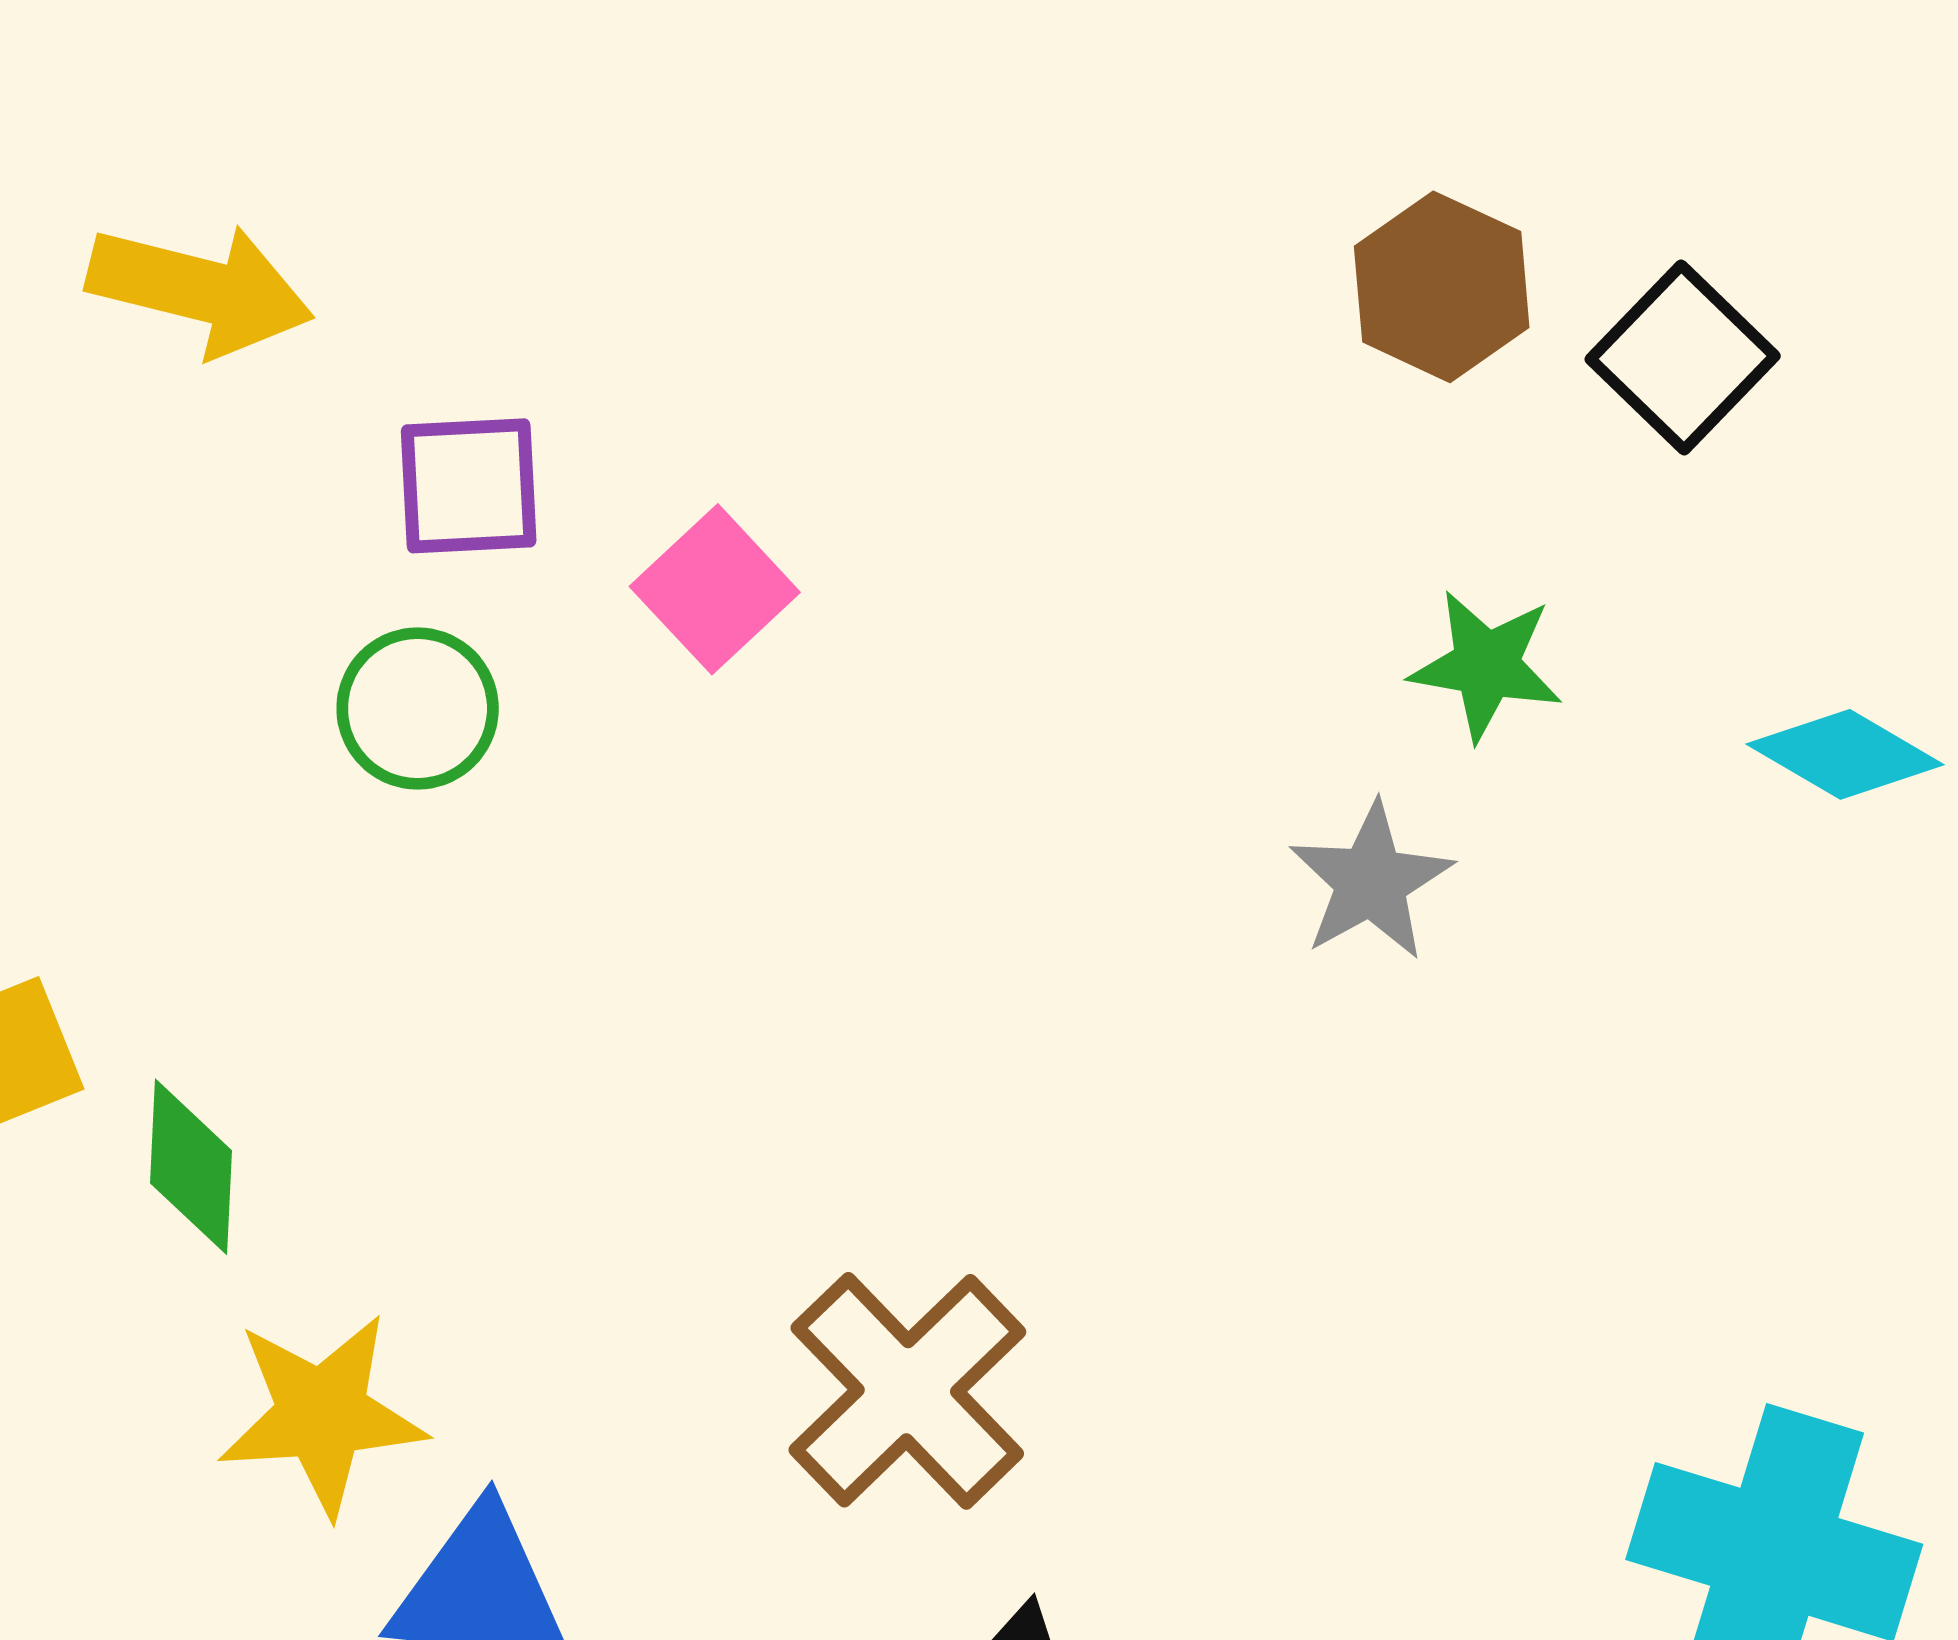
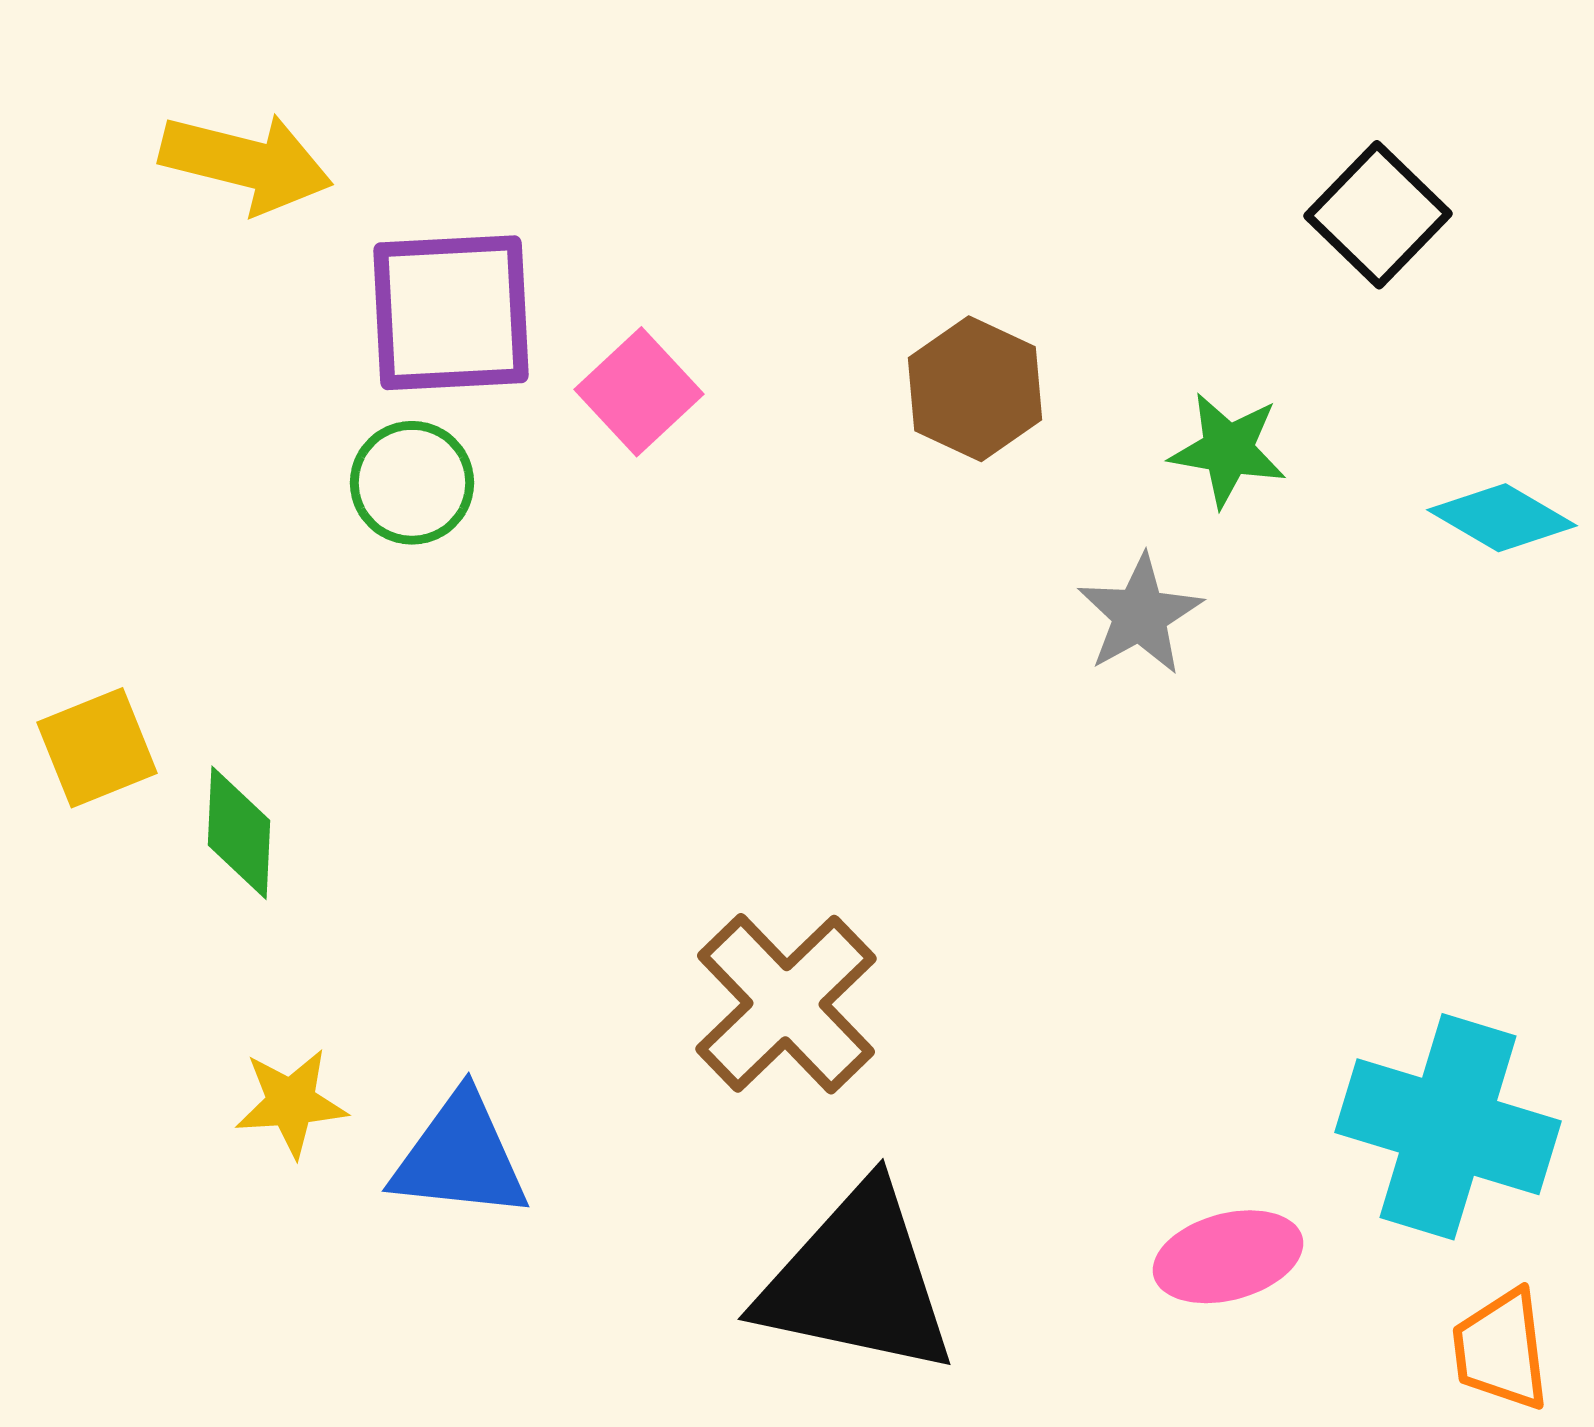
brown hexagon: (1442, 287) -> (975, 389), moved
purple square: (469, 486) -> (451, 313), size x1.5
yellow star: (322, 1414) -> (291, 1103), moved, size x0.7

